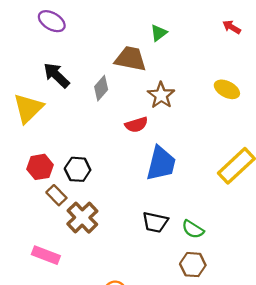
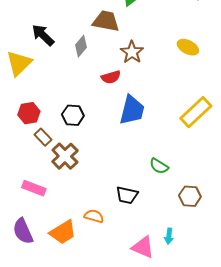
black hexagon: (78, 169) -> (73, 115), moved
black trapezoid: (155, 222) -> (127, 195), moved
brown hexagon: (193, 265) -> (190, 196), moved

